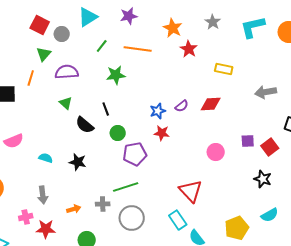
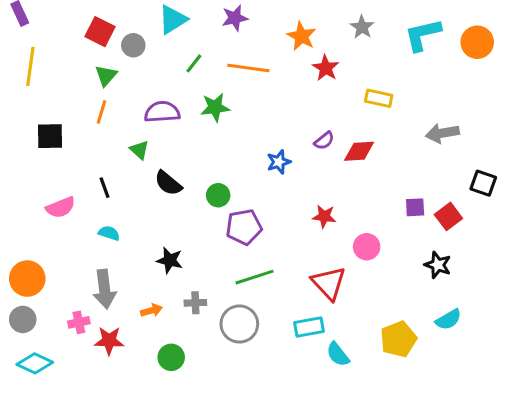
purple semicircle: (67, 72) -> (162, 112), moved
orange line: (31, 78) -> (101, 112), moved
purple semicircle: (182, 106) -> (324, 141), moved
black line: (106, 109) -> (105, 188), moved
red star: (162, 133) -> (324, 216), moved
pink circle: (216, 152) -> (367, 247), moved
black star: (78, 162) -> (170, 260), moved
green line: (126, 187) -> (254, 277), moved
gray arrow: (43, 195) -> (105, 289), size x1.4
cyan rectangle: (178, 220) -> (309, 327), turned -66

